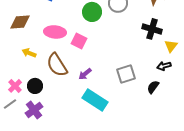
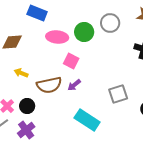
pink ellipse: (55, 32) -> (57, 37), moved
brown semicircle: (57, 65) -> (49, 85), turned -70
purple arrow: (85, 74) -> (74, 85), moved

